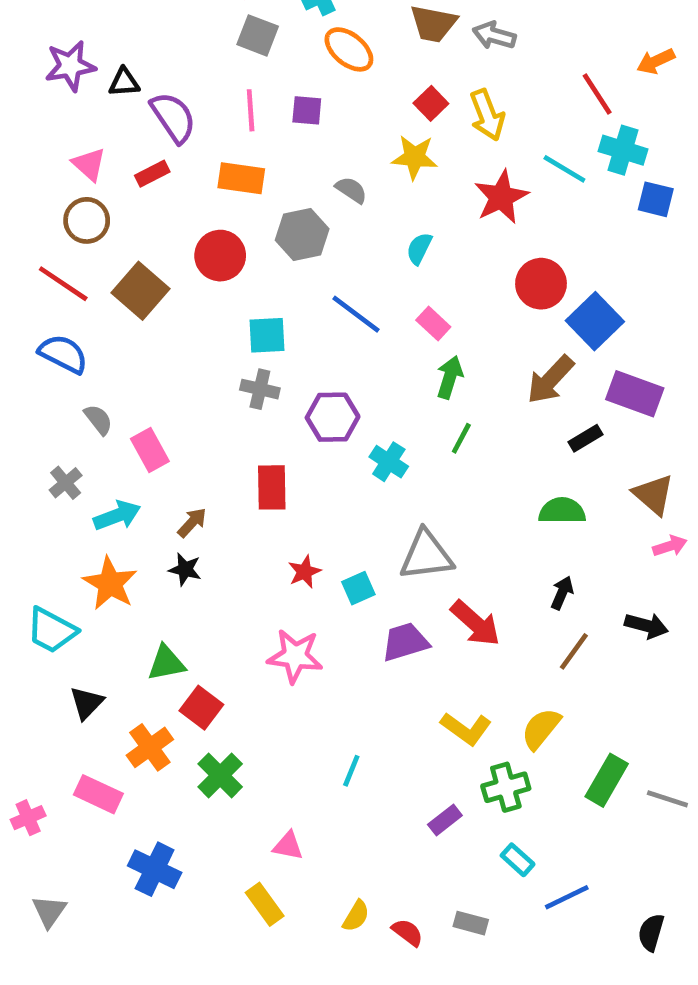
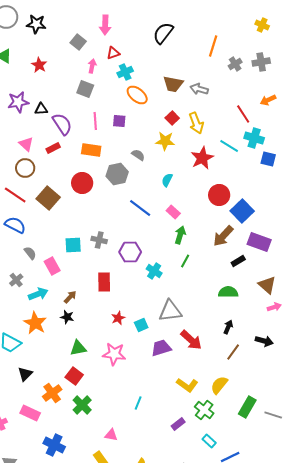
gray square: (258, 35) -> (85, 89), moved
cyan square: (267, 335) -> (73, 245), moved
green triangle: (166, 663) -> (78, 348), moved
green cross: (506, 787) -> (204, 410), turned -36

